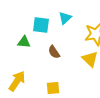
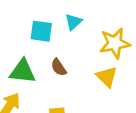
green triangle: (24, 42) -> (23, 71), moved, size x1.5

